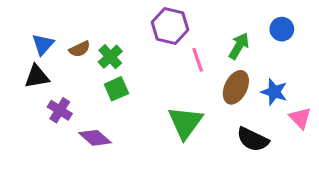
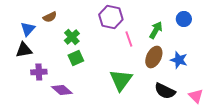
brown semicircle: (80, 49) -> (50, 17), moved
purple cross: (60, 110) -> (39, 72), turned -35
pink triangle: (300, 118) -> (196, 96), moved

